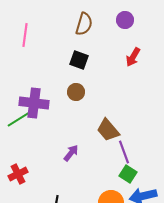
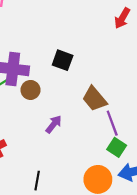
black square: (79, 60) -> (63, 60), moved
brown circle: (76, 92) -> (30, 90), moved

